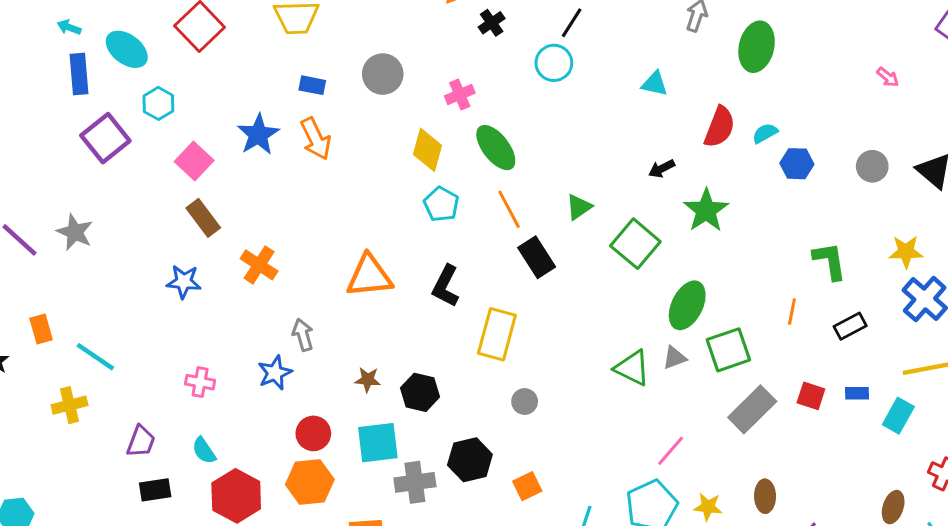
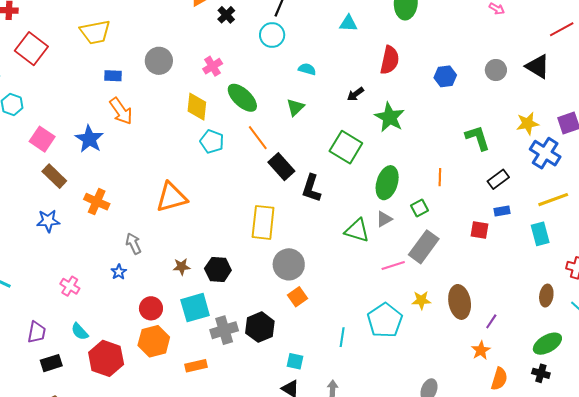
cyan triangle: (655, 84) -> (348, 23), moved
cyan semicircle: (765, 133) -> (307, 69), moved, turned 54
blue star: (258, 135) -> (89, 139), moved
green triangle: (579, 207) -> (295, 107), moved
black L-shape: (446, 286) -> (311, 188), moved
orange line: (792, 312) -> (440, 177), moved
green square: (728, 350) -> (419, 208), size x0.6
blue star: (275, 373) -> (119, 272), size x0.7
pink cross: (200, 382) -> (70, 286), turned 30
blue rectangle: (857, 393) -> (502, 211), moved
gray circle: (525, 401) -> (289, 264), size x1.8
gray rectangle: (752, 409) -> (424, 247), moved
cyan rectangle: (898, 416) -> (540, 234), turned -35
pink line: (671, 451) -> (393, 265), moved, turned 40
black hexagon: (470, 460) -> (260, 327), moved
orange square: (527, 486) -> (298, 297), moved
brown ellipse: (765, 496) -> (460, 302), size x1.5
yellow star: (708, 507) -> (421, 300), moved

